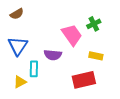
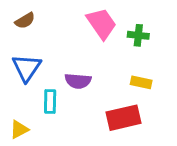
green cross: (94, 24) -> (138, 35), turned 32
pink trapezoid: (72, 35) -> (102, 24), moved
yellow triangle: (20, 82) -> (19, 129), moved

